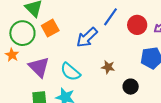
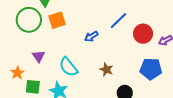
blue arrow: (87, 38) -> (91, 36), size x0.6
orange star: (12, 55) -> (17, 73), moved
purple triangle: (39, 67) -> (39, 56), size x0.6

